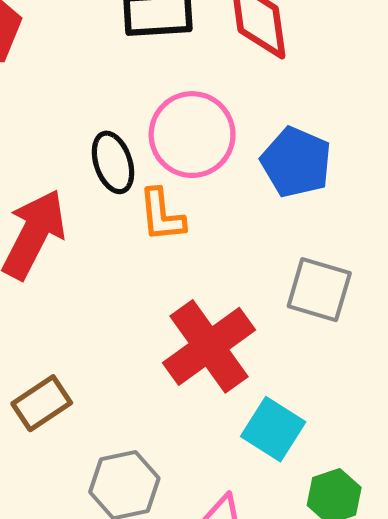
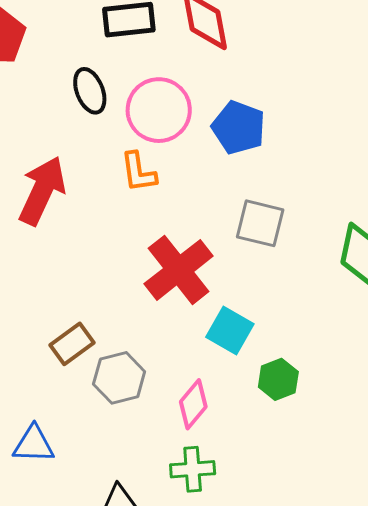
black ellipse: (113, 162) -> (90, 91), moved
brown rectangle: (42, 403) -> (72, 344), moved

